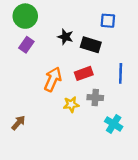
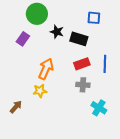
green circle: (25, 16) -> (37, 14), moved
red rectangle: (84, 73) -> (82, 64), moved
yellow star: (71, 104) -> (40, 91), moved

